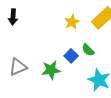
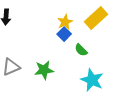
blue square: (71, 56) -> (64, 34), moved

